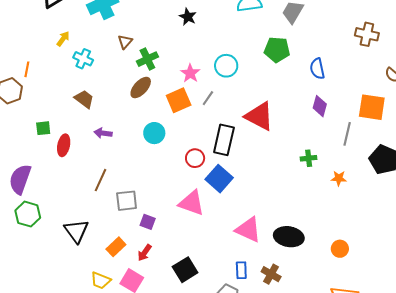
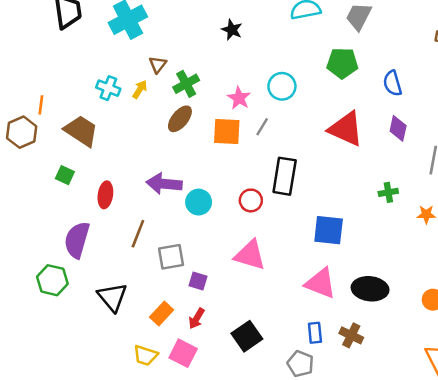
yellow arrow: (63, 39) -> (140, 89), moved
brown trapezoid: (84, 99) -> (81, 131), moved, size x1.4
orange square: (179, 100) -> (227, 132), turned 30
red triangle: (259, 116) -> (346, 129), moved
green square: (43, 128) -> (65, 175), turned 35
purple arrow: (103, 133) -> (164, 184), moved, size x1.6
cyan circle: (154, 133) -> (199, 202), moved
red ellipse: (64, 145) -> (105, 195), moved
purple semicircle: (20, 179) -> (77, 240), moved
blue square: (219, 179) -> (329, 230), moved, turned -32

